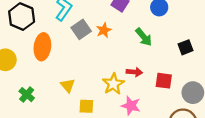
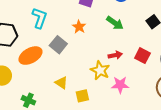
gray square: (81, 29) -> (58, 45), moved
orange ellipse: (42, 47) -> (30, 56), turned 70
red square: (164, 81) -> (142, 56), turned 35

